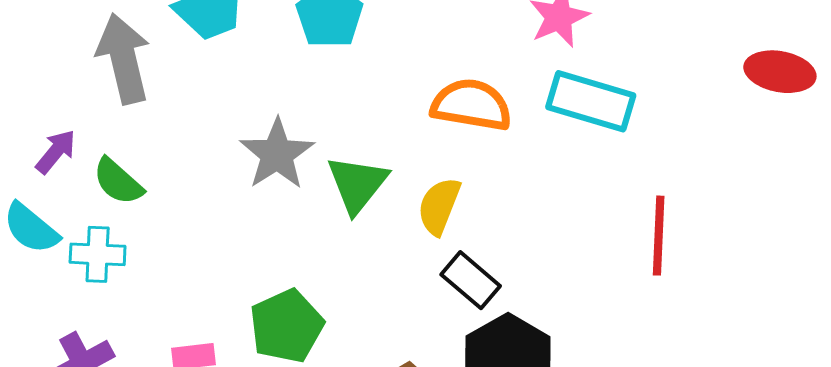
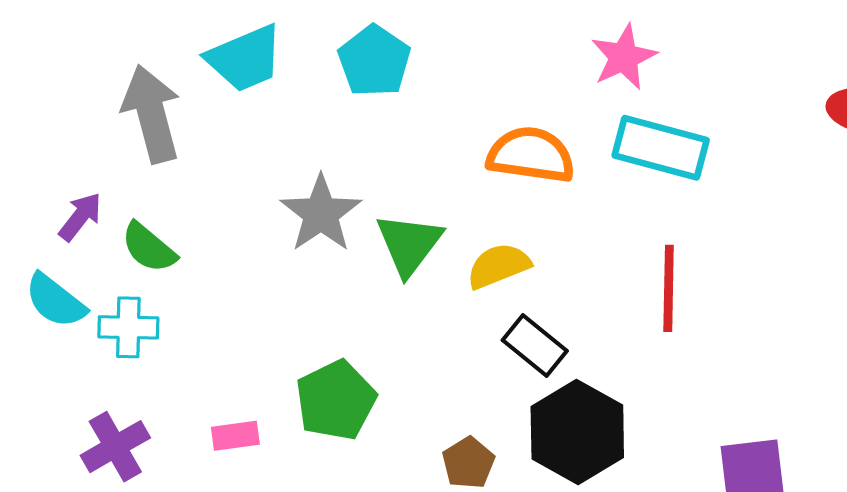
yellow semicircle: (439, 206) -> (498, 266), turned 48
red line: (659, 236) -> (669, 288), moved

